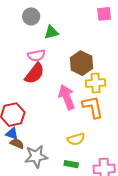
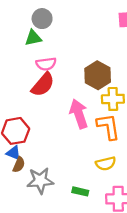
green triangle: (51, 32) -> (33, 38), moved
yellow semicircle: (76, 139) -> (106, 164), moved
brown semicircle: (17, 144) -> (19, 165), turned 88

